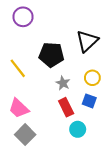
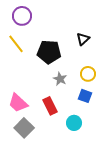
black triangle: (87, 41) -> (83, 39), size x0.6
yellow line: (18, 68) -> (16, 44), moved
red rectangle: (66, 107) -> (50, 106), moved

